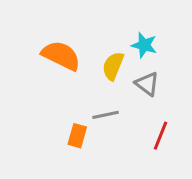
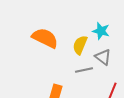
gray line: (106, 115) -> (84, 70), moved

